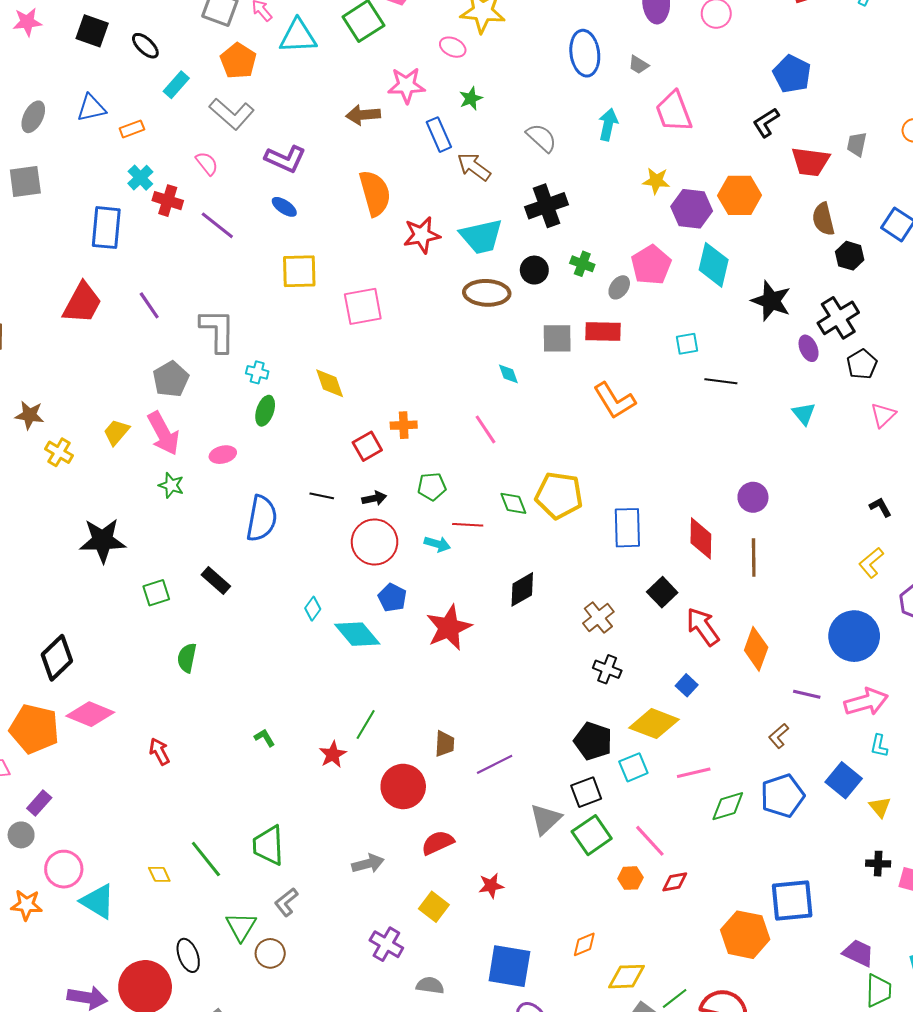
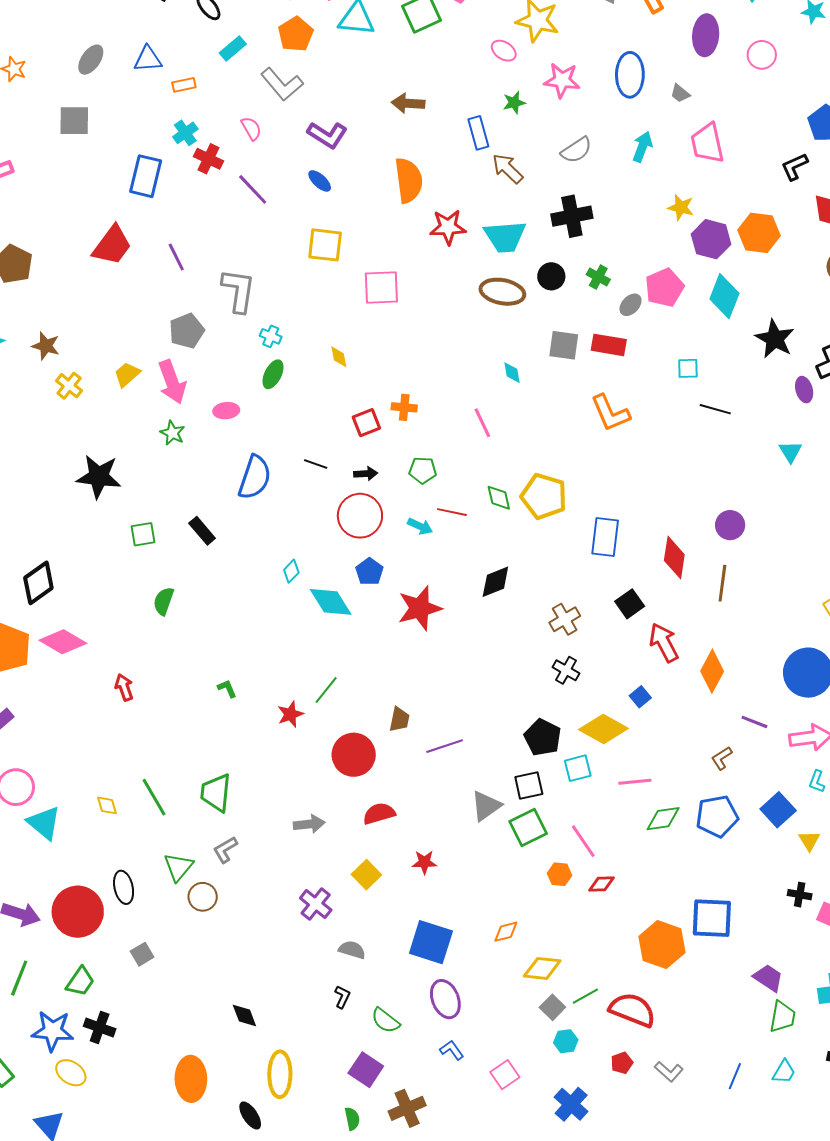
pink star: (406, 85) -> (562, 80), moved
gray semicircle: (541, 138) -> (576, 150), turned 96
yellow diamond: (330, 383) -> (339, 357), size x0.7

